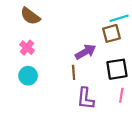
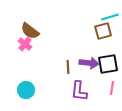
brown semicircle: (30, 16) -> (30, 31), moved
purple arrow: (86, 52) -> (89, 63), moved, turned 36
cyan circle: (28, 76) -> (26, 90), moved

